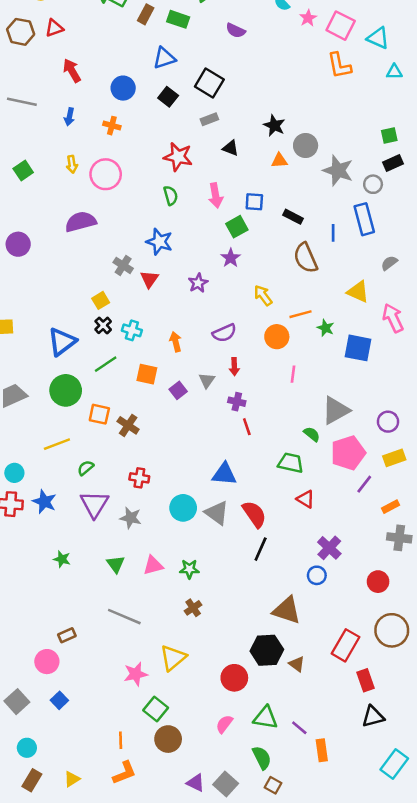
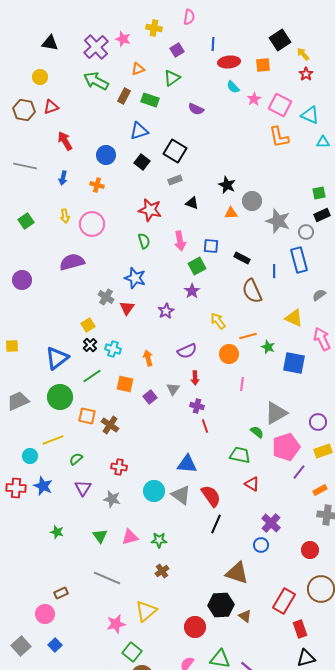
cyan circle: (14, 473) -> (30, 456), moved
purple triangle: (94, 504) -> (83, 488), size x0.7

